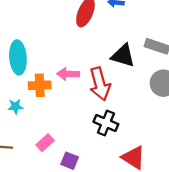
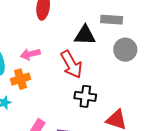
pink arrow: (68, 74) -> (30, 54), moved

